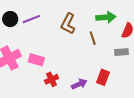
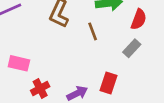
gray rectangle: (122, 52) -> (132, 48), turned -40

